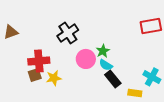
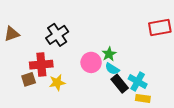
black cross: (68, 33) -> (57, 35), moved
brown square: (35, 75) -> (29, 79), moved
cyan cross: (152, 77) -> (138, 81), moved

